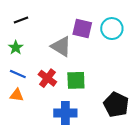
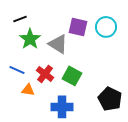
green star: (16, 48) -> (30, 39), moved, size x1.5
green square: (76, 80) -> (72, 76), turned 30
orange triangle: (17, 95) -> (28, 90), moved

